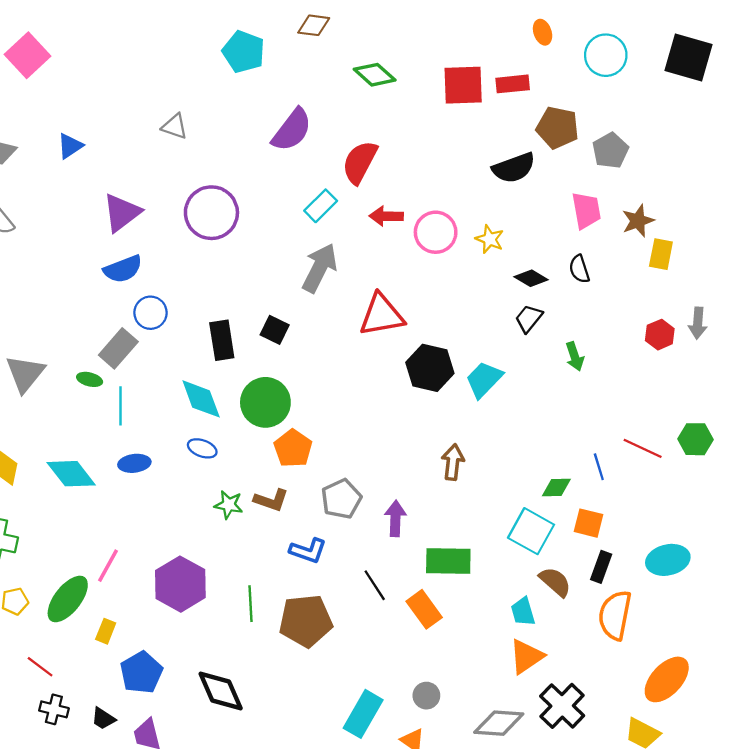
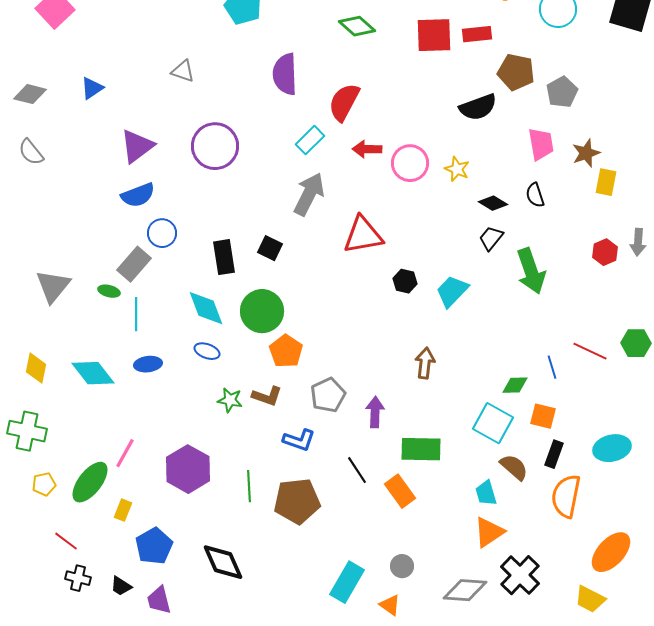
purple semicircle: (292, 130) -> (285, 74), turned 141
green arrow: (575, 356) -> (531, 271), size x1.8
black hexagon: (430, 368) -> (405, 281), size x0.6

